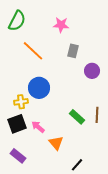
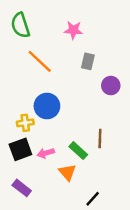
green semicircle: (17, 21) -> (20, 25), turned 135
brown line: (97, 115) -> (100, 139), moved
green rectangle: (77, 117) -> (78, 151), moved
pink arrow: (38, 127) -> (46, 153), turned -56

